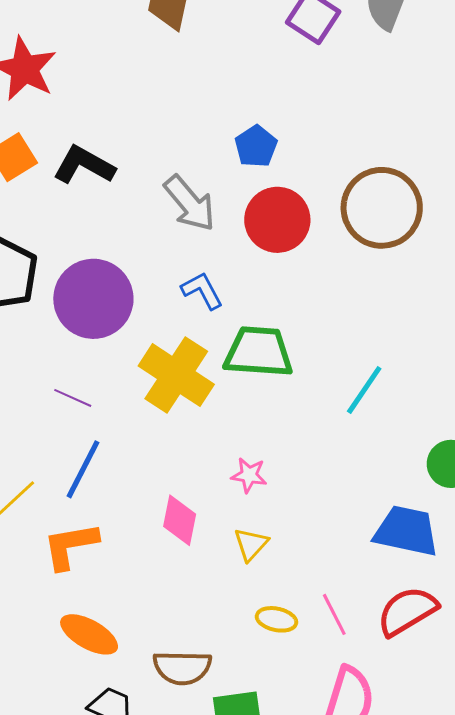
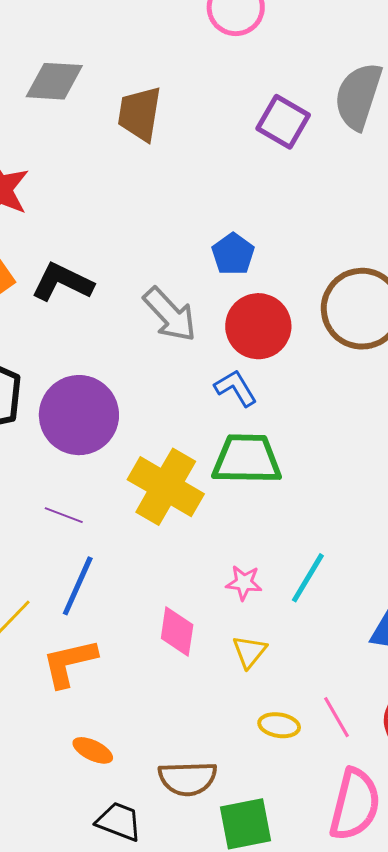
blue L-shape: (202, 290) -> (236, 388), moved
cyan line: (364, 390) -> (308, 578), moved
orange ellipse: (89, 634) -> (93, 750), size x0.7

